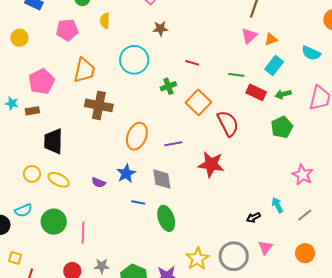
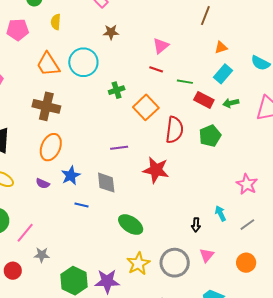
pink triangle: (249, 36) -> (161, 46), moved
red line: (192, 63) -> (156, 69), moved
orange trapezoid: (84, 70) -> (48, 64), moved, turned 132
red semicircle: (228, 123) -> (174, 130), turned 32
green pentagon: (282, 127) -> (210, 136), moved
orange ellipse: (137, 136) -> (51, 147), moved
black arrow: (253, 217) -> (196, 225), turned -64
green ellipse: (166, 218) -> (131, 225), moved, turned -40
pink line: (83, 233) -> (25, 233), turned 35
gray star: (102, 266) -> (42, 255), moved

